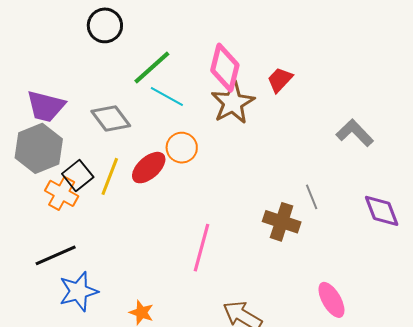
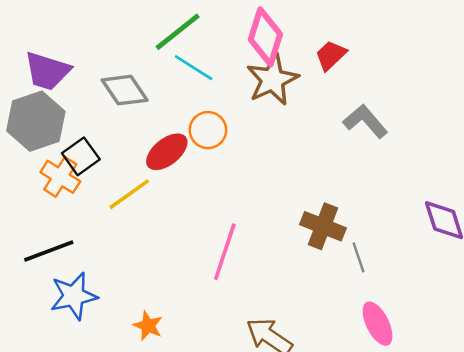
gray L-shape: (355, 133) -> (365, 121), moved
yellow line: (110, 176) -> (129, 194), moved, turned 30
gray line: (312, 197) -> (359, 257), moved

